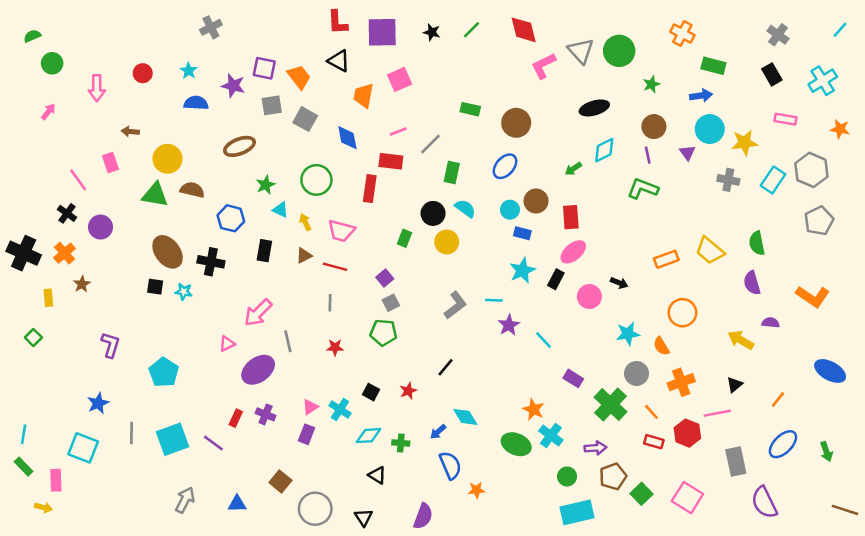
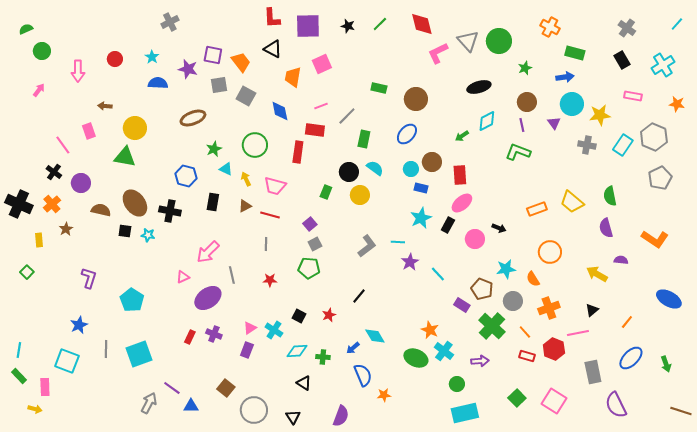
brown semicircle: (192, 190) -> (101, 210), moved
purple line: (213, 443) -> (172, 388), moved
brown pentagon: (613, 476) -> (482, 289), moved, turned -30

